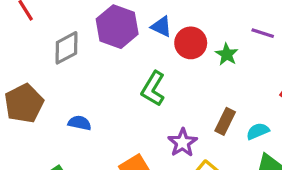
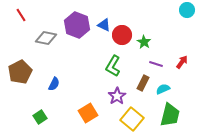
purple line: (263, 33) -> (156, 64), moved
gray diamond: (67, 48) -> (46, 38), turned 40
green L-shape: (153, 89) -> (113, 66), moved
blue semicircle: (80, 123) -> (54, 84), turned 104

